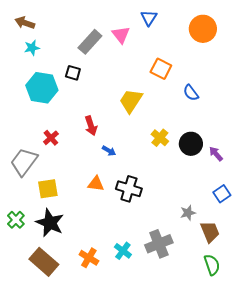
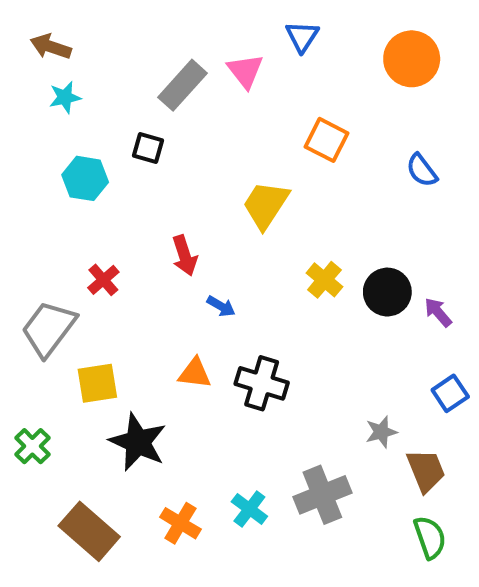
cyan hexagon: (42, 88) -> (85, 178), size x0.7
blue semicircle: (191, 93) -> (422, 170), moved
black star: (50, 223) -> (138, 442), moved

